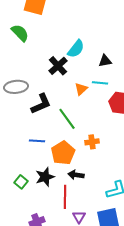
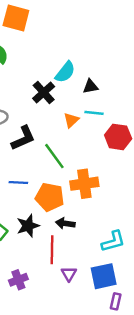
black triangle: (105, 61) -> (90, 86), moved
orange cross: (92, 142) -> (84, 184), size x1.6
orange pentagon: (63, 153) -> (50, 197), turned -30

